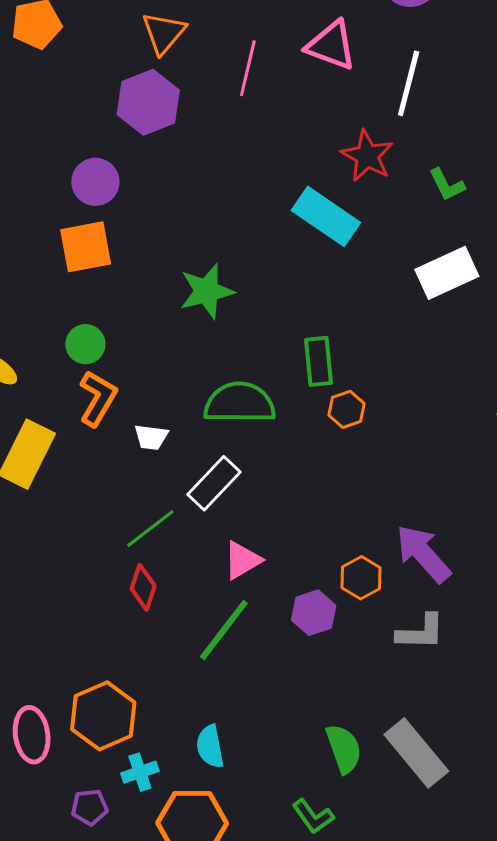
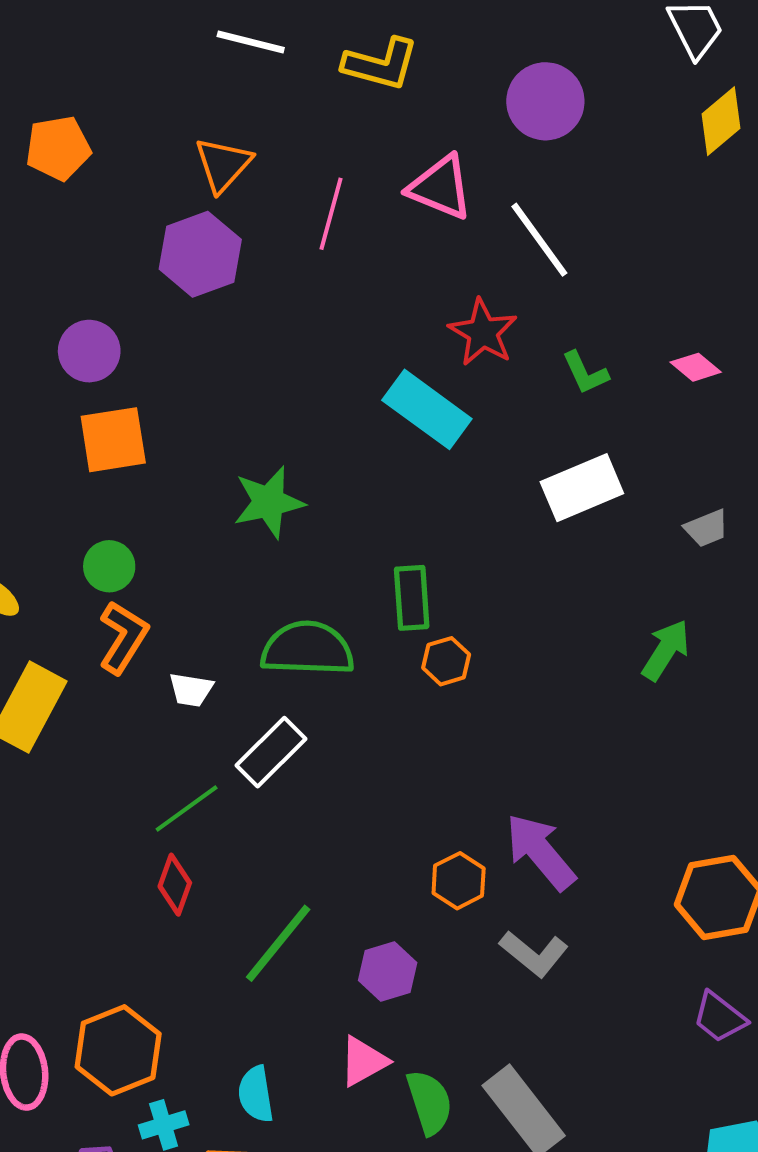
white line: (409, 83) -> (539, 240), turned -52
purple circle: (95, 182) -> (89, 351), moved
pink triangle: (242, 560) -> (364, 1061), moved
purple hexagon: (314, 613) -> (388, 972), moved
gray L-shape: (421, 632) -> (534, 954), turned 36

